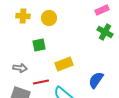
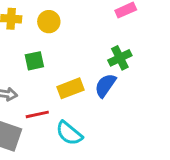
green cross: (105, 32) -> (120, 58), moved, turned 35
blue semicircle: (96, 80) -> (105, 85), moved

